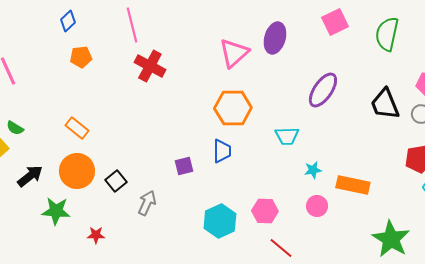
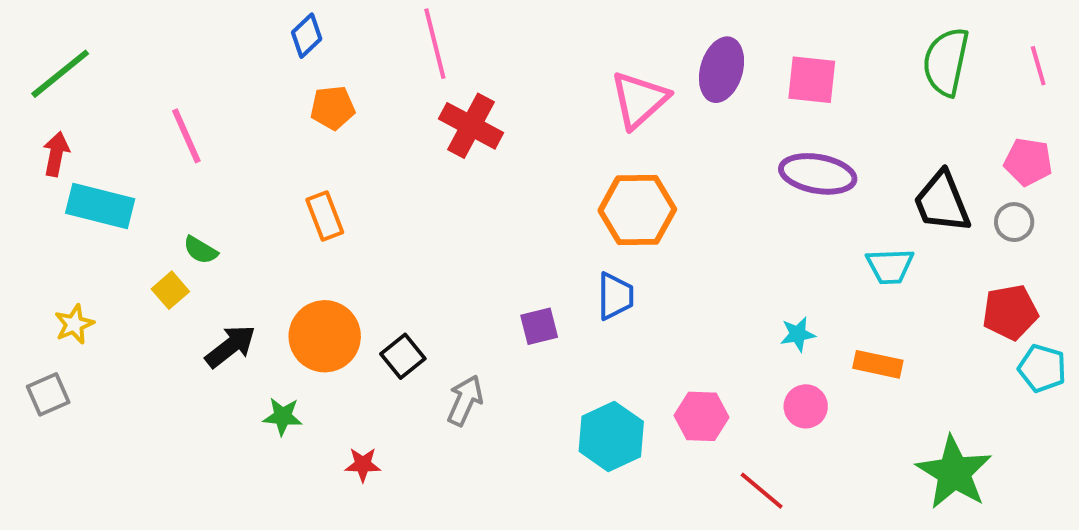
pink square: (335, 22) -> (812, 80), moved, turned 32
purple ellipse: (323, 90) -> (818, 174), turned 66
orange rectangle: (77, 128) -> (325, 216), moved, turned 30
cyan trapezoid: (287, 136) -> (890, 266), moved
orange rectangle: (353, 185) -> (878, 364), size x0.7
green star: (56, 211) -> (283, 416), size x0.7
red line: (281, 248) -> (762, 491), moved

